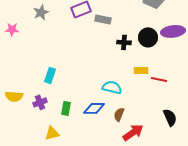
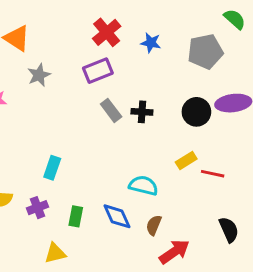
gray rectangle: (103, 19) -> (111, 110), moved, turned 42
black cross: (124, 42) -> (142, 112), moved
yellow rectangle: (141, 70) -> (186, 160), turned -32
blue diamond: (94, 108) -> (117, 216), turned 65

